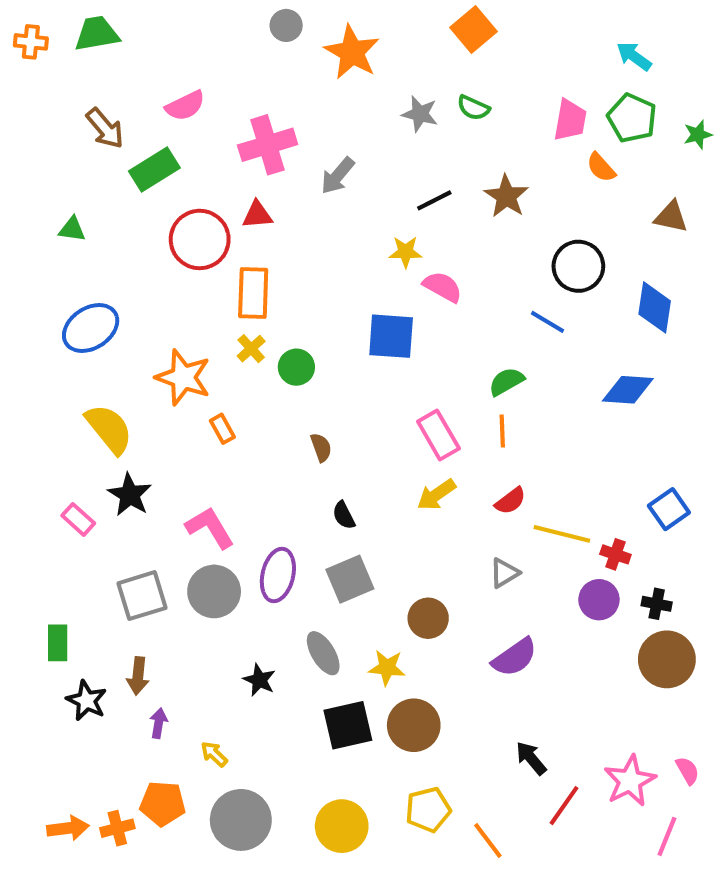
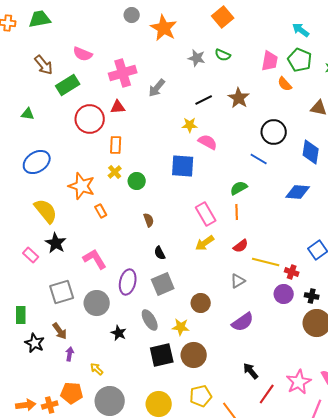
pink semicircle: (185, 106) -> (83, 54), turned 48
orange rectangle: (253, 293) -> (116, 145), size x0.7
gray circle: (214, 591) -> (97, 303), moved
brown arrow: (138, 676) -> (60, 331), turned -42

